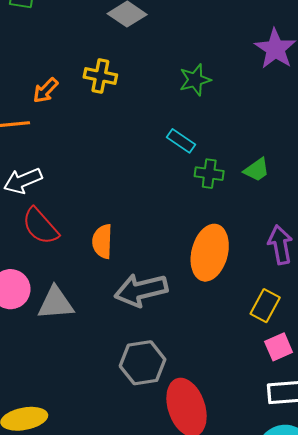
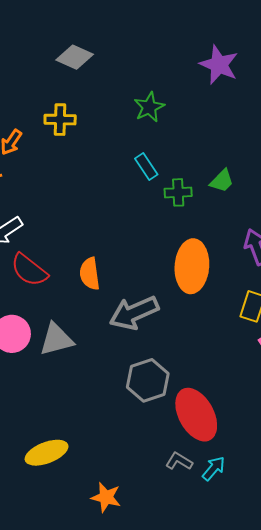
cyan rectangle: (181, 141) -> (146, 167), turned 32

